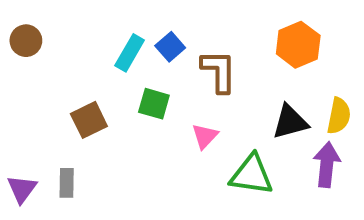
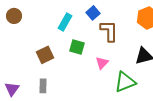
blue square: (170, 47) -> (93, 13), moved
green triangle: (251, 175) -> (125, 82), turned -30
gray rectangle: (67, 183) -> (43, 86), moved

